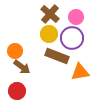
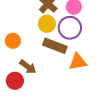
brown arrow: (22, 67) -> (28, 67), moved

